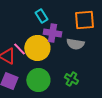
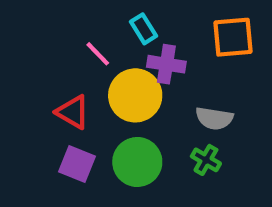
gray semicircle: (75, 44) -> (214, 118), moved
pink line: (19, 49) -> (98, 54), moved

